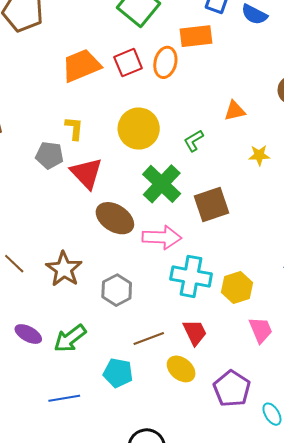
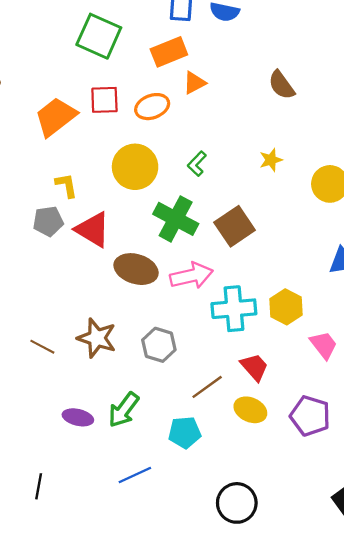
orange ellipse: (165, 62) -> (152, 107), moved, turned 72
red square: (128, 63) -> (104, 100), turned 36
orange triangle: (235, 111) -> (194, 83), moved

